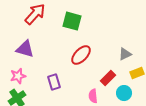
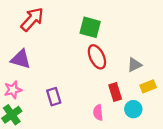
green square: (72, 21) -> (90, 27), moved
red ellipse: (81, 55) -> (97, 57), moved, turned -70
red rectangle: (108, 78) -> (115, 92), turned -63

